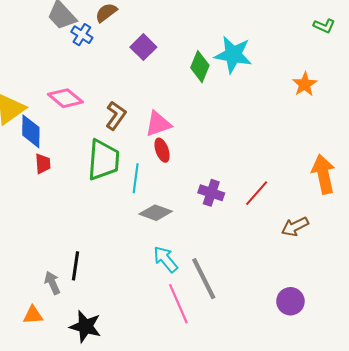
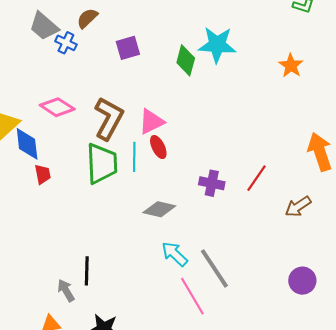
purple square: (143, 47) -> (128, 48), turned 35
brown L-shape: (116, 116) -> (109, 118), size x1.5
cyan line: (136, 178) -> (134, 157), moved

